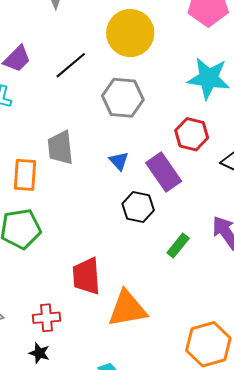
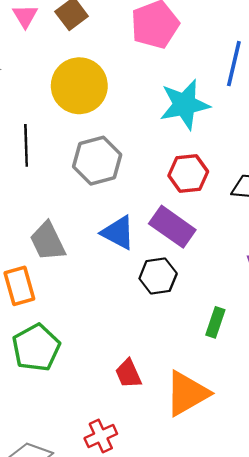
black line: (71, 65) -> (26, 145), turned -32
blue triangle: (119, 161) -> (118, 233), size x1.5
green rectangle: (178, 246) -> (215, 322), moved
red trapezoid: (86, 276) -> (128, 374), size x0.7

